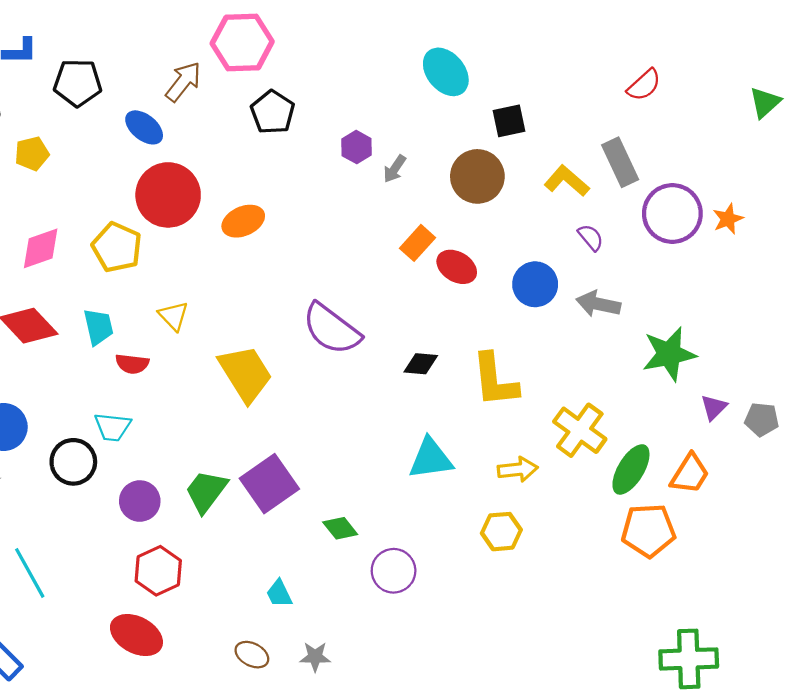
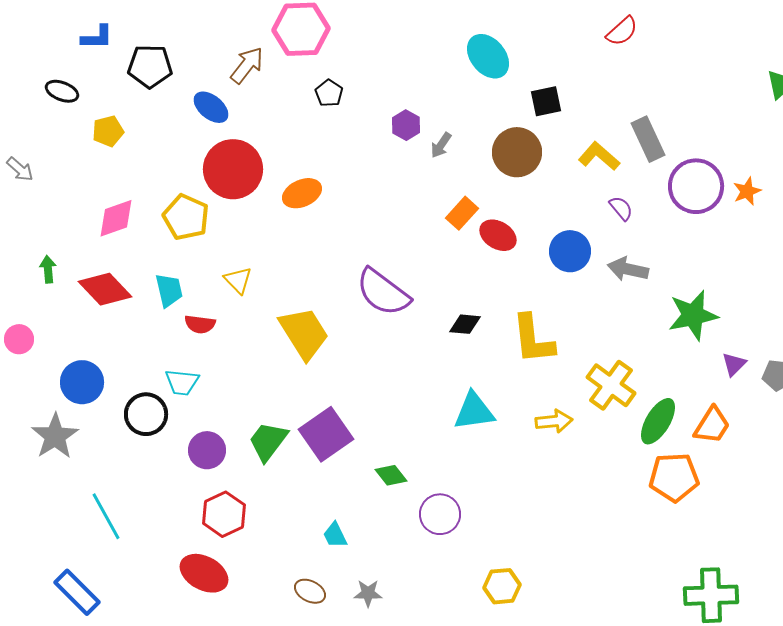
red semicircle: (644, 85) -> (622, 31), moved
black pentagon: (273, 112) -> (329, 93), size x0.7
yellow hexagon: (501, 532) -> (502, 586), moved

